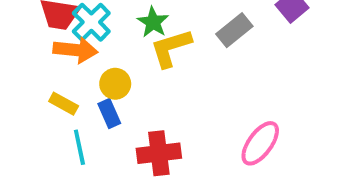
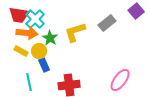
green star: (153, 22) -> (50, 38), moved
yellow circle: (115, 84) -> (39, 51), moved
yellow rectangle: (64, 104) -> (21, 51), moved

